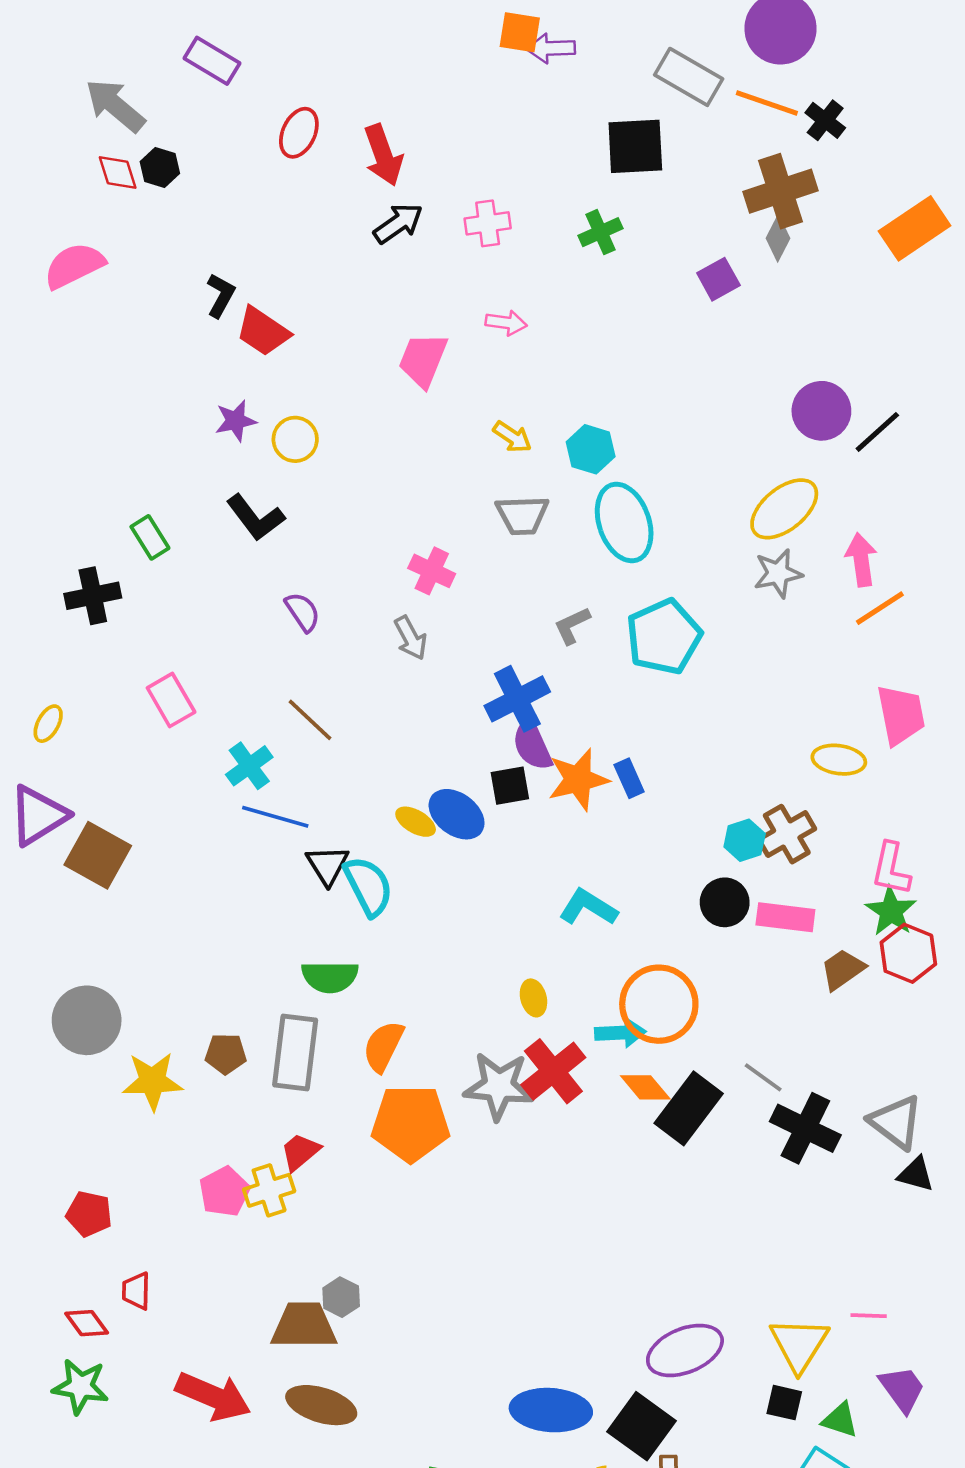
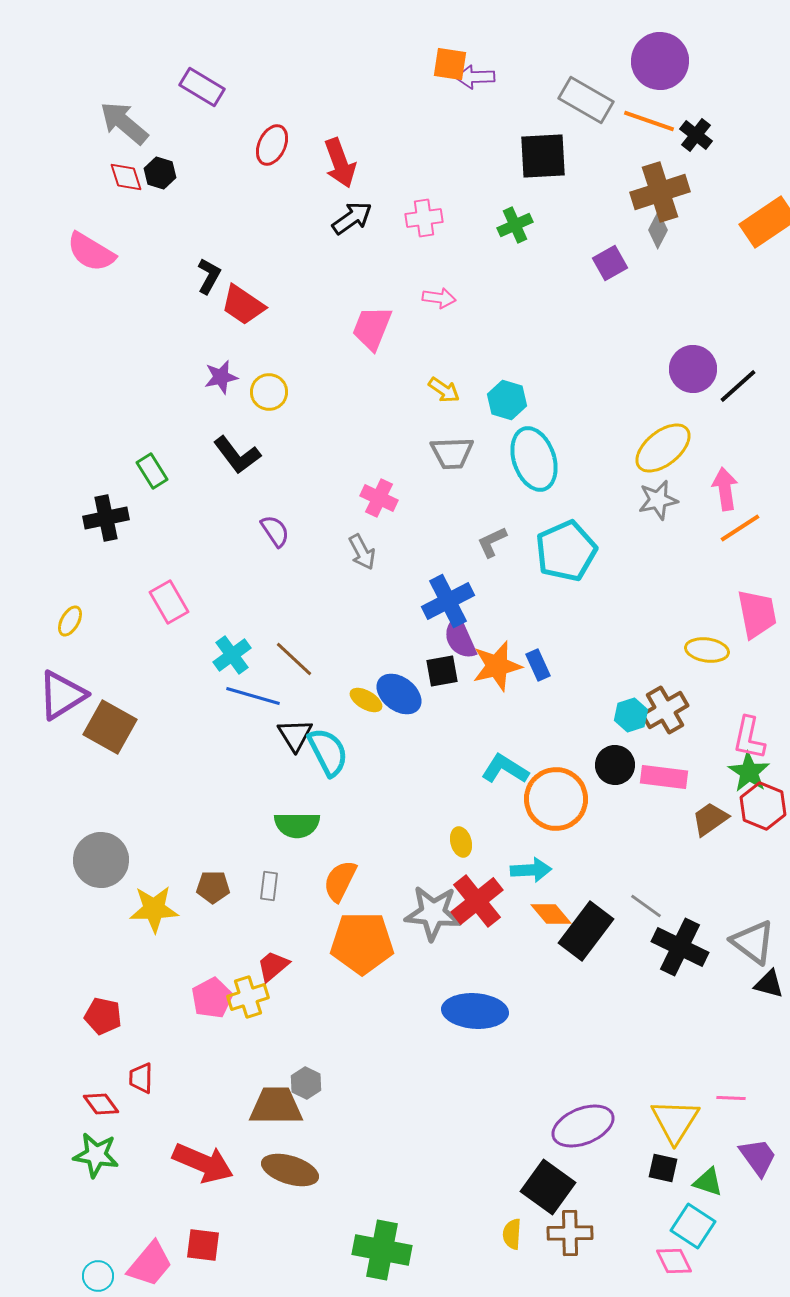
pink semicircle: (74, 266) -> (91, 252), turned -123
brown line: (310, 720) -> (294, 659), moved
orange circle: (659, 1004) -> (556, 799), moved
gray rectangle: (295, 1053) -> (269, 886), size x0.5
blue ellipse: (551, 1410) -> (475, 1011), moved

